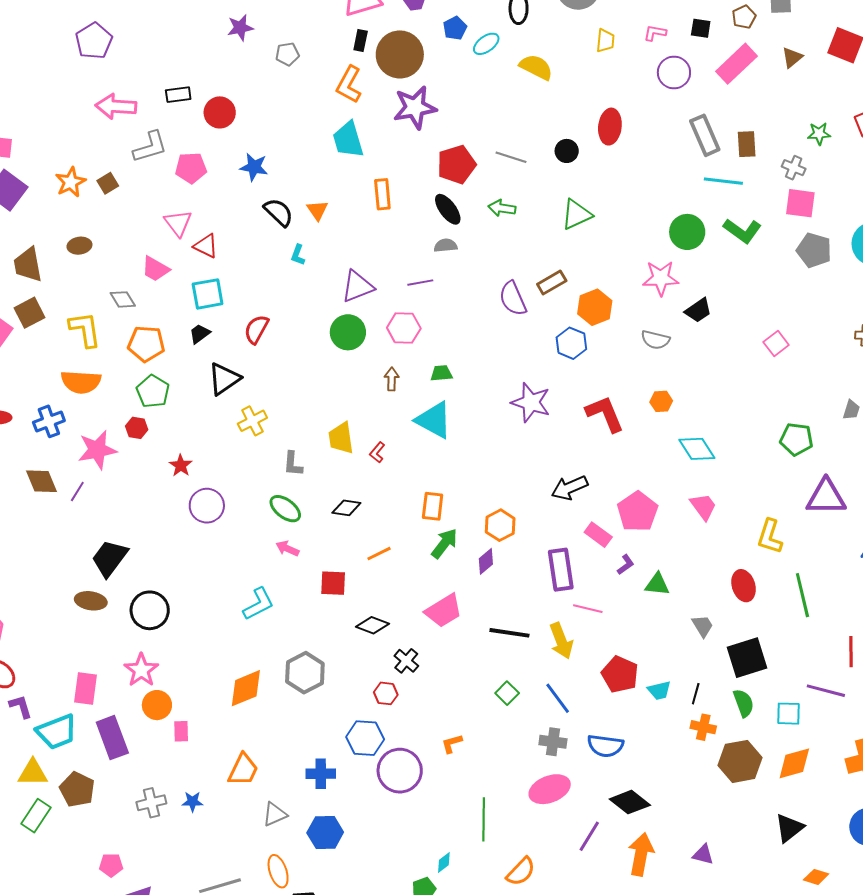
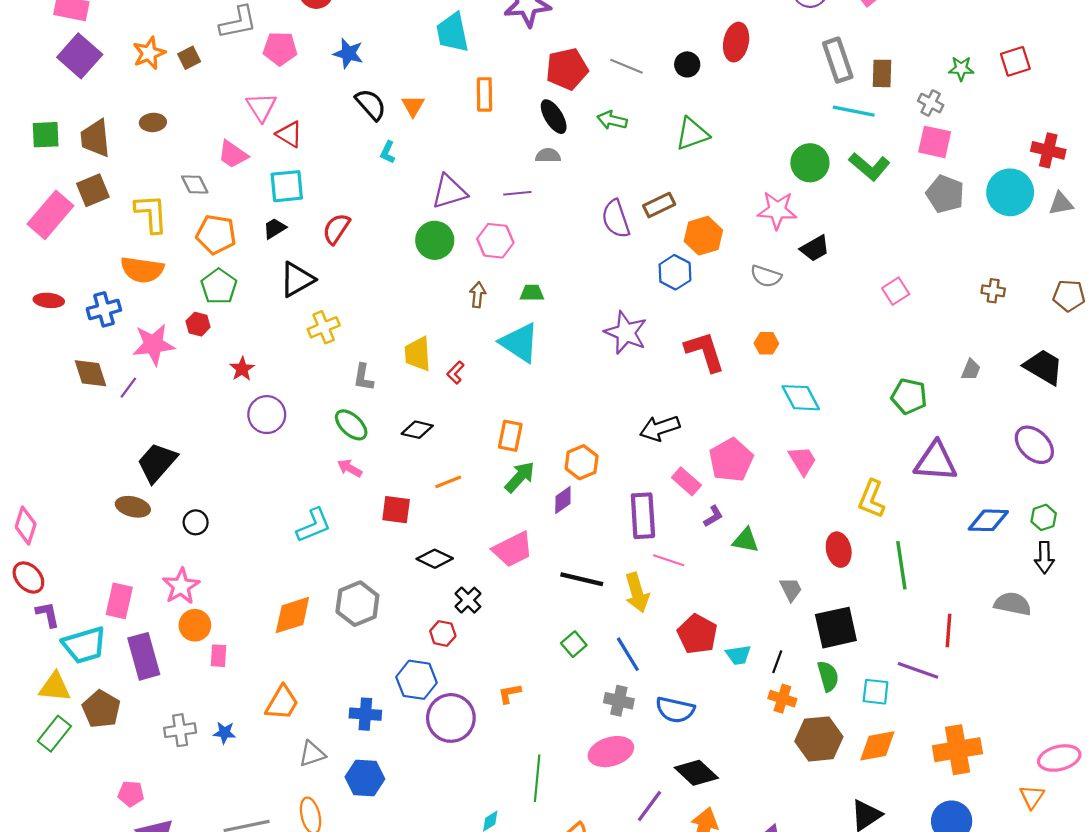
black circle: (150, 610) -> (196, 522), size x0.6

